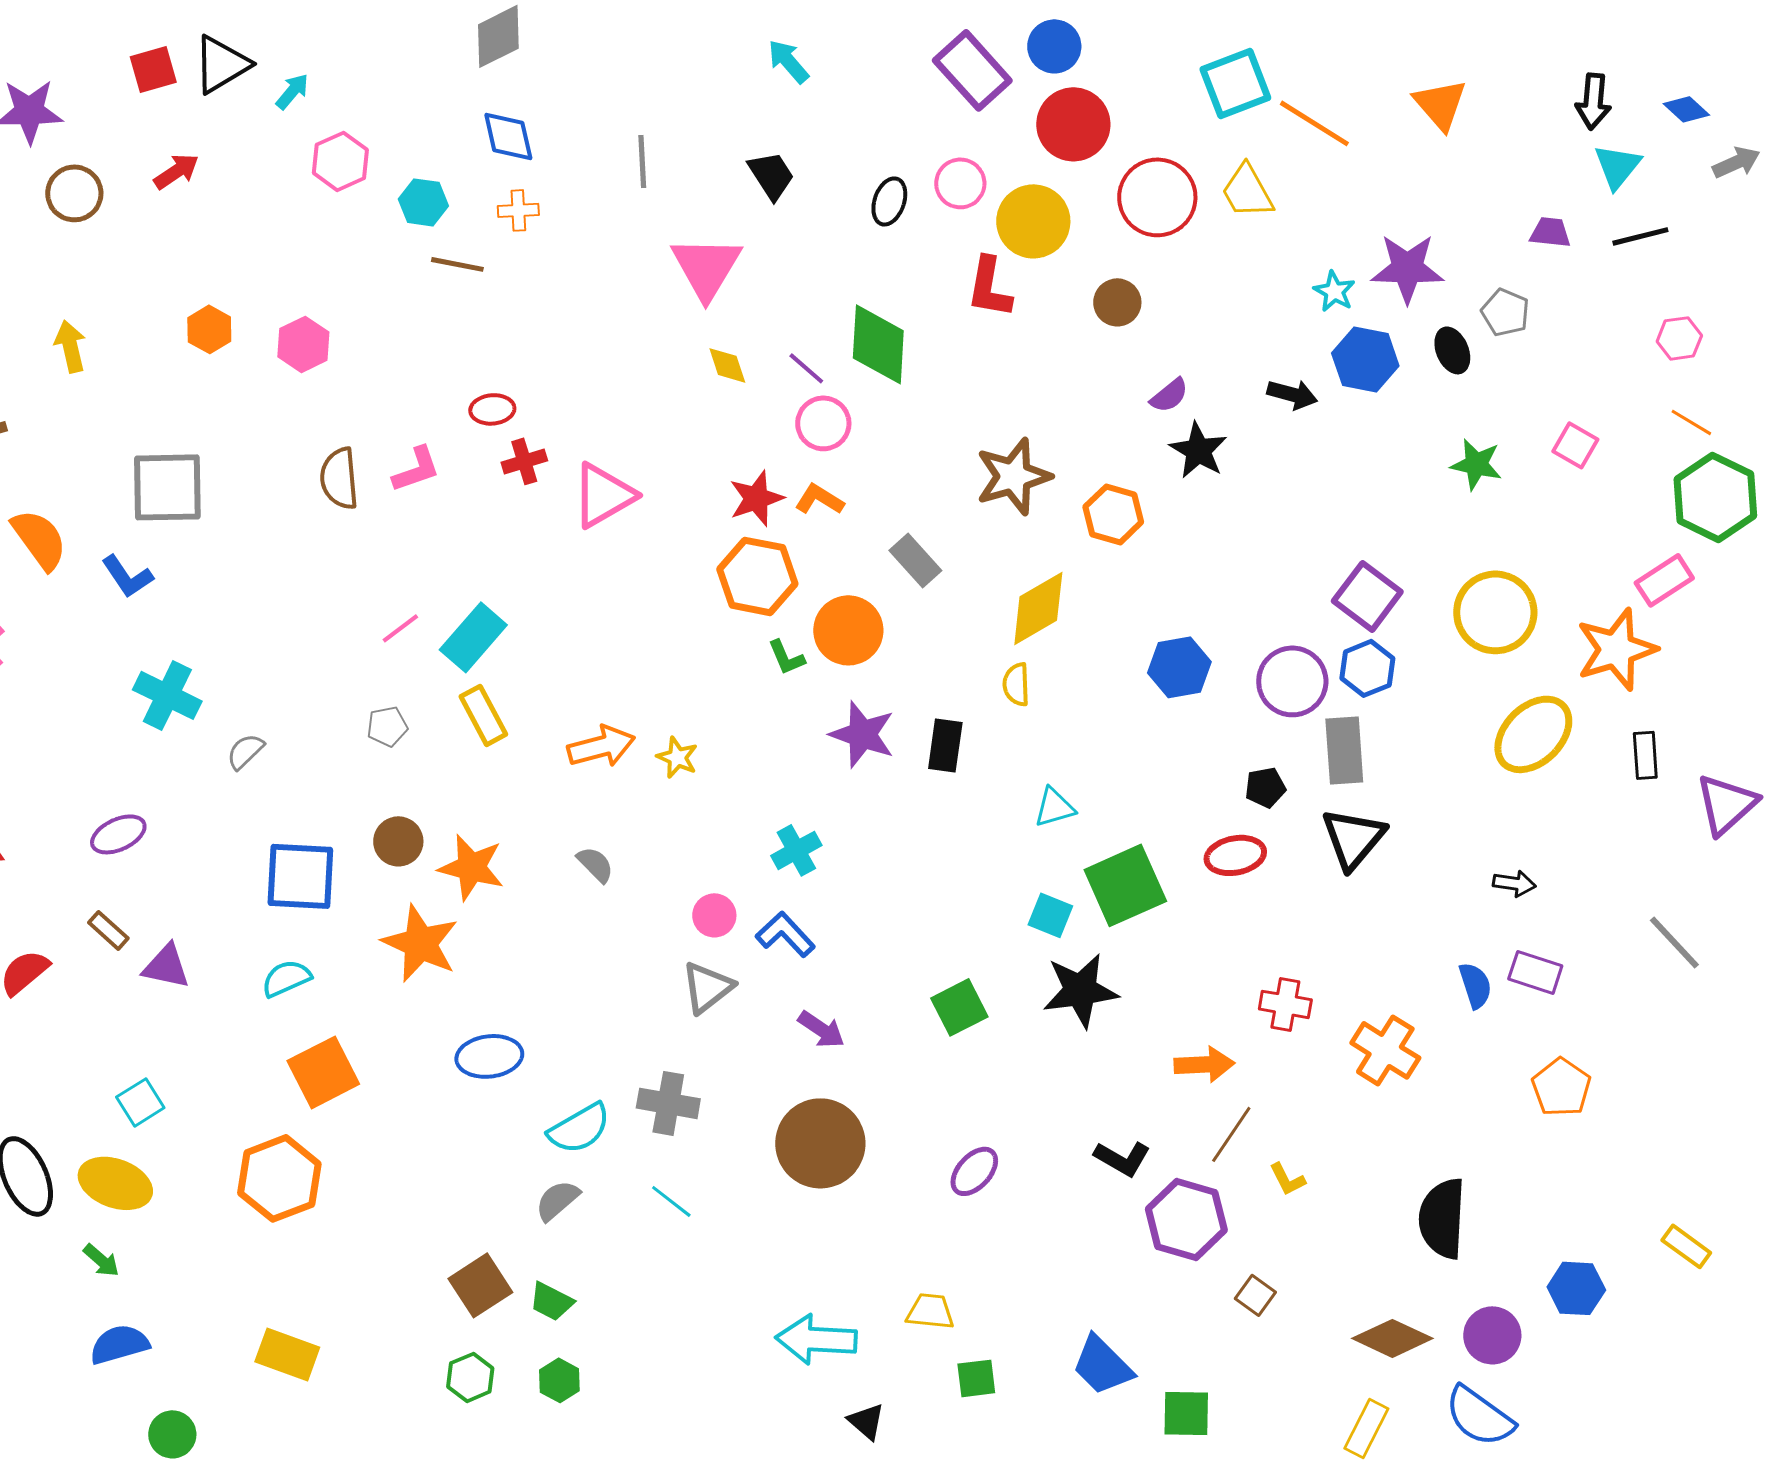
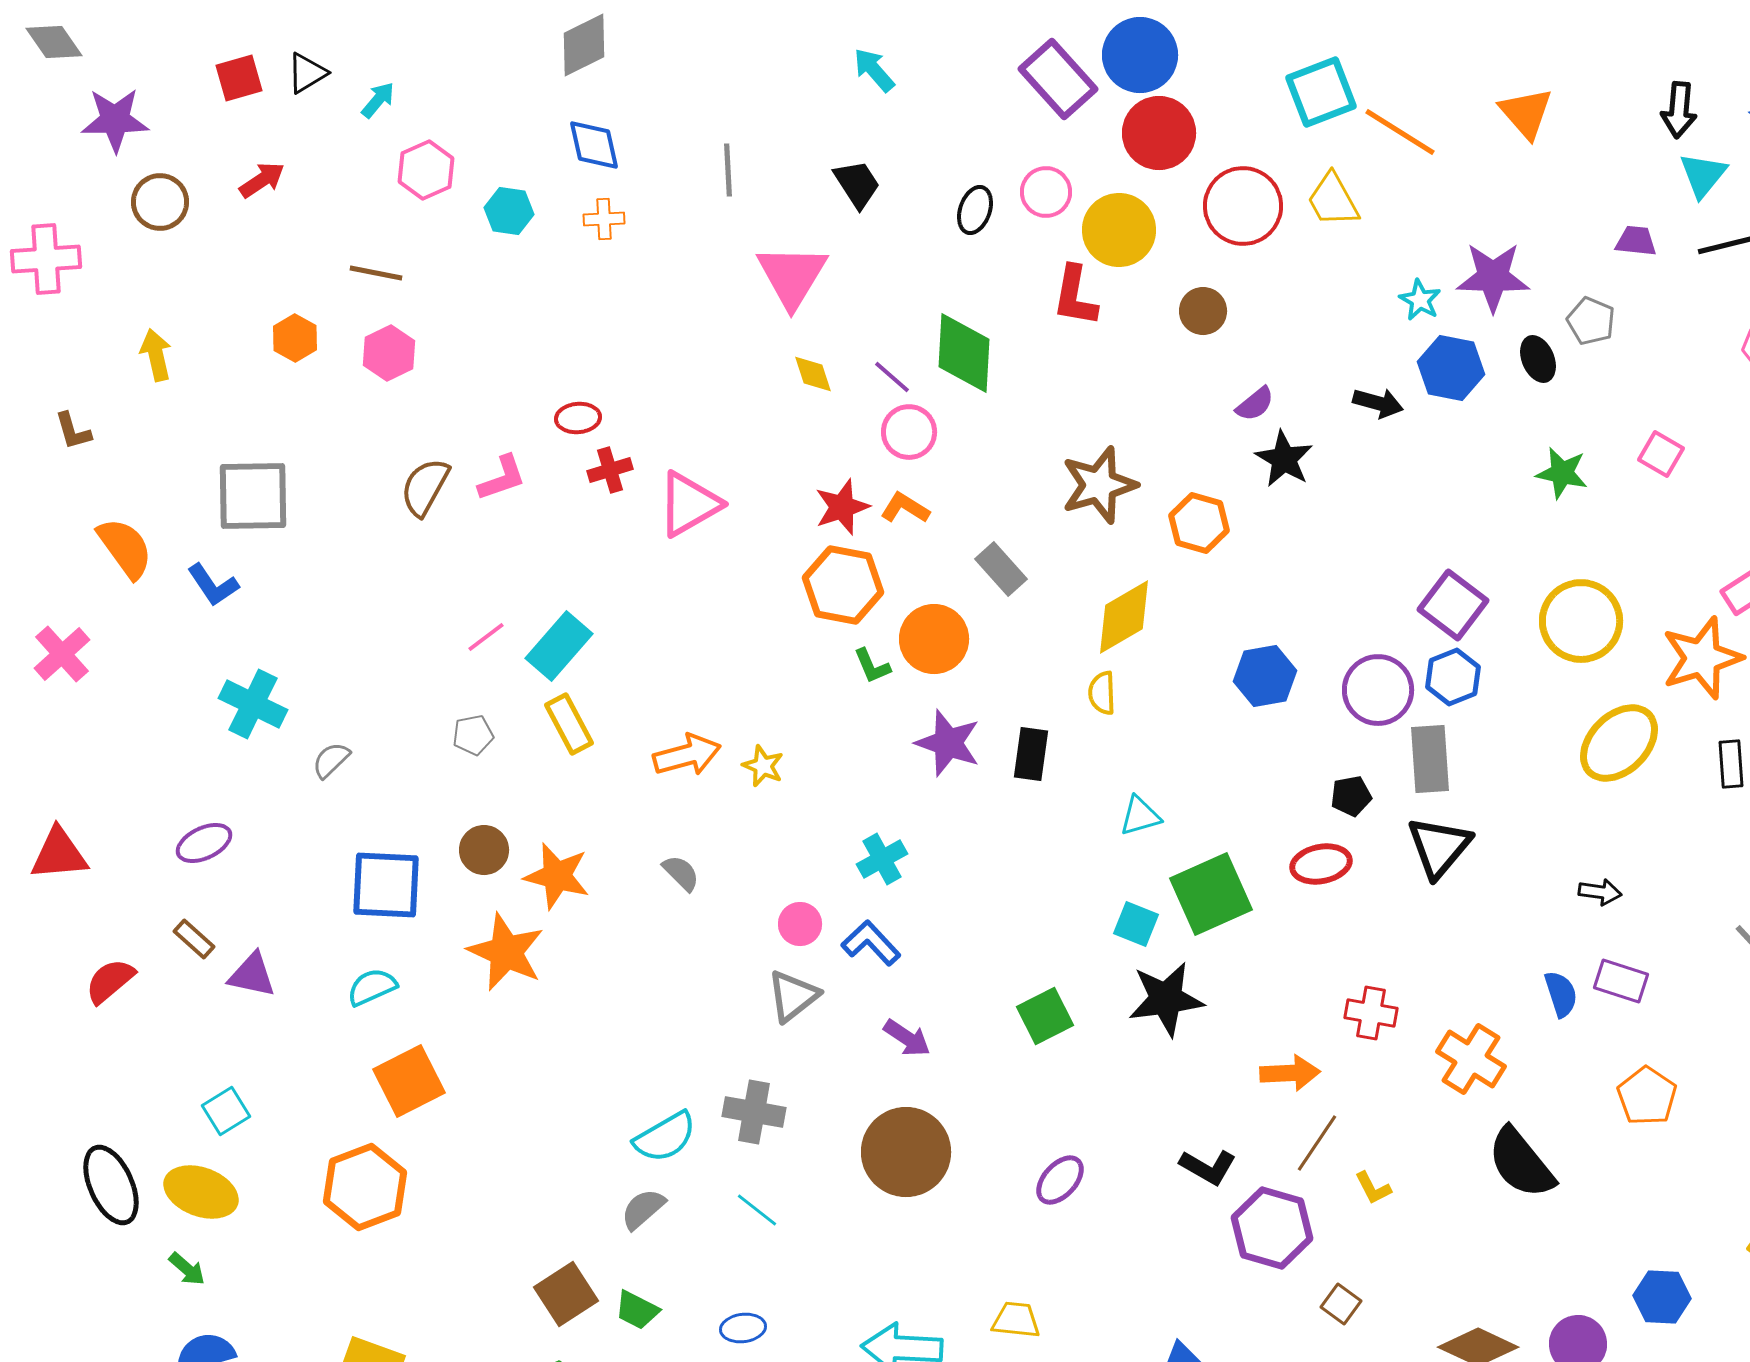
blue circle: (1054, 46) -> (1140, 55), size x1.4
black triangle: (221, 64) -> (307, 73), size x0.7
brown line: (457, 264) -> (376, 273), moved
brown semicircle: (339, 478) -> (425, 487), turned 34
blue ellipse: (489, 1056) -> (743, 1328), moved, size x0.7
black semicircle: (1442, 1218) -> (1521, 1163), moved, turned -42

